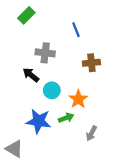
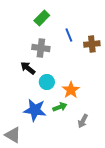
green rectangle: (26, 15) -> (42, 18), moved
blue line: (76, 30) -> (69, 35), moved
brown cross: (91, 63) -> (92, 44), moved

